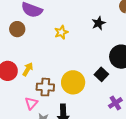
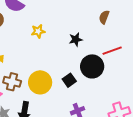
black star: (99, 23) -> (76, 39), moved

